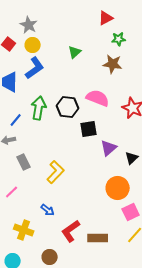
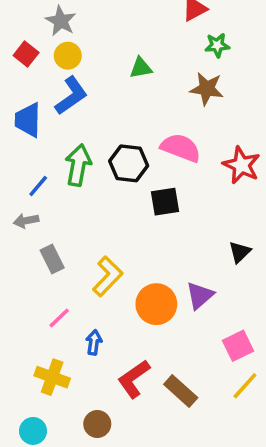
green triangle: (75, 52) -> (141, 68), turned 32
purple triangle: (109, 148) -> (200, 295), moved
orange circle: (118, 188) -> (156, 304), moved
pink line: (12, 192) -> (59, 318), moved
blue arrow: (48, 210) -> (94, 342), turned -120
brown rectangle: (98, 238) -> (181, 391), turned 42

